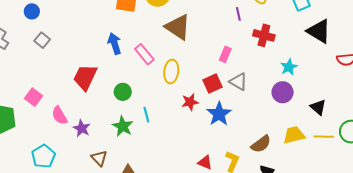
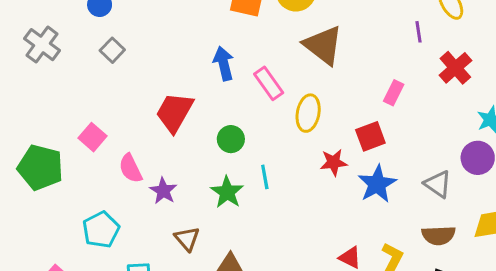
red cross: (264, 35) -> (455, 68), turned 30
gray triangle: (238, 82) -> (438, 184), moved
brown semicircle: (261, 144) -> (438, 235), turned 30

